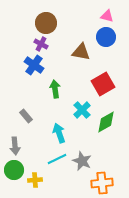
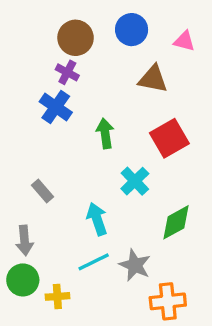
pink triangle: (107, 16) -> (184, 41), moved
blue circle: (106, 37) -> (132, 30), moved
brown triangle: (81, 52) -> (153, 79), moved
green arrow: (55, 89) -> (105, 133), moved
green diamond: (106, 122) -> (176, 222), moved

